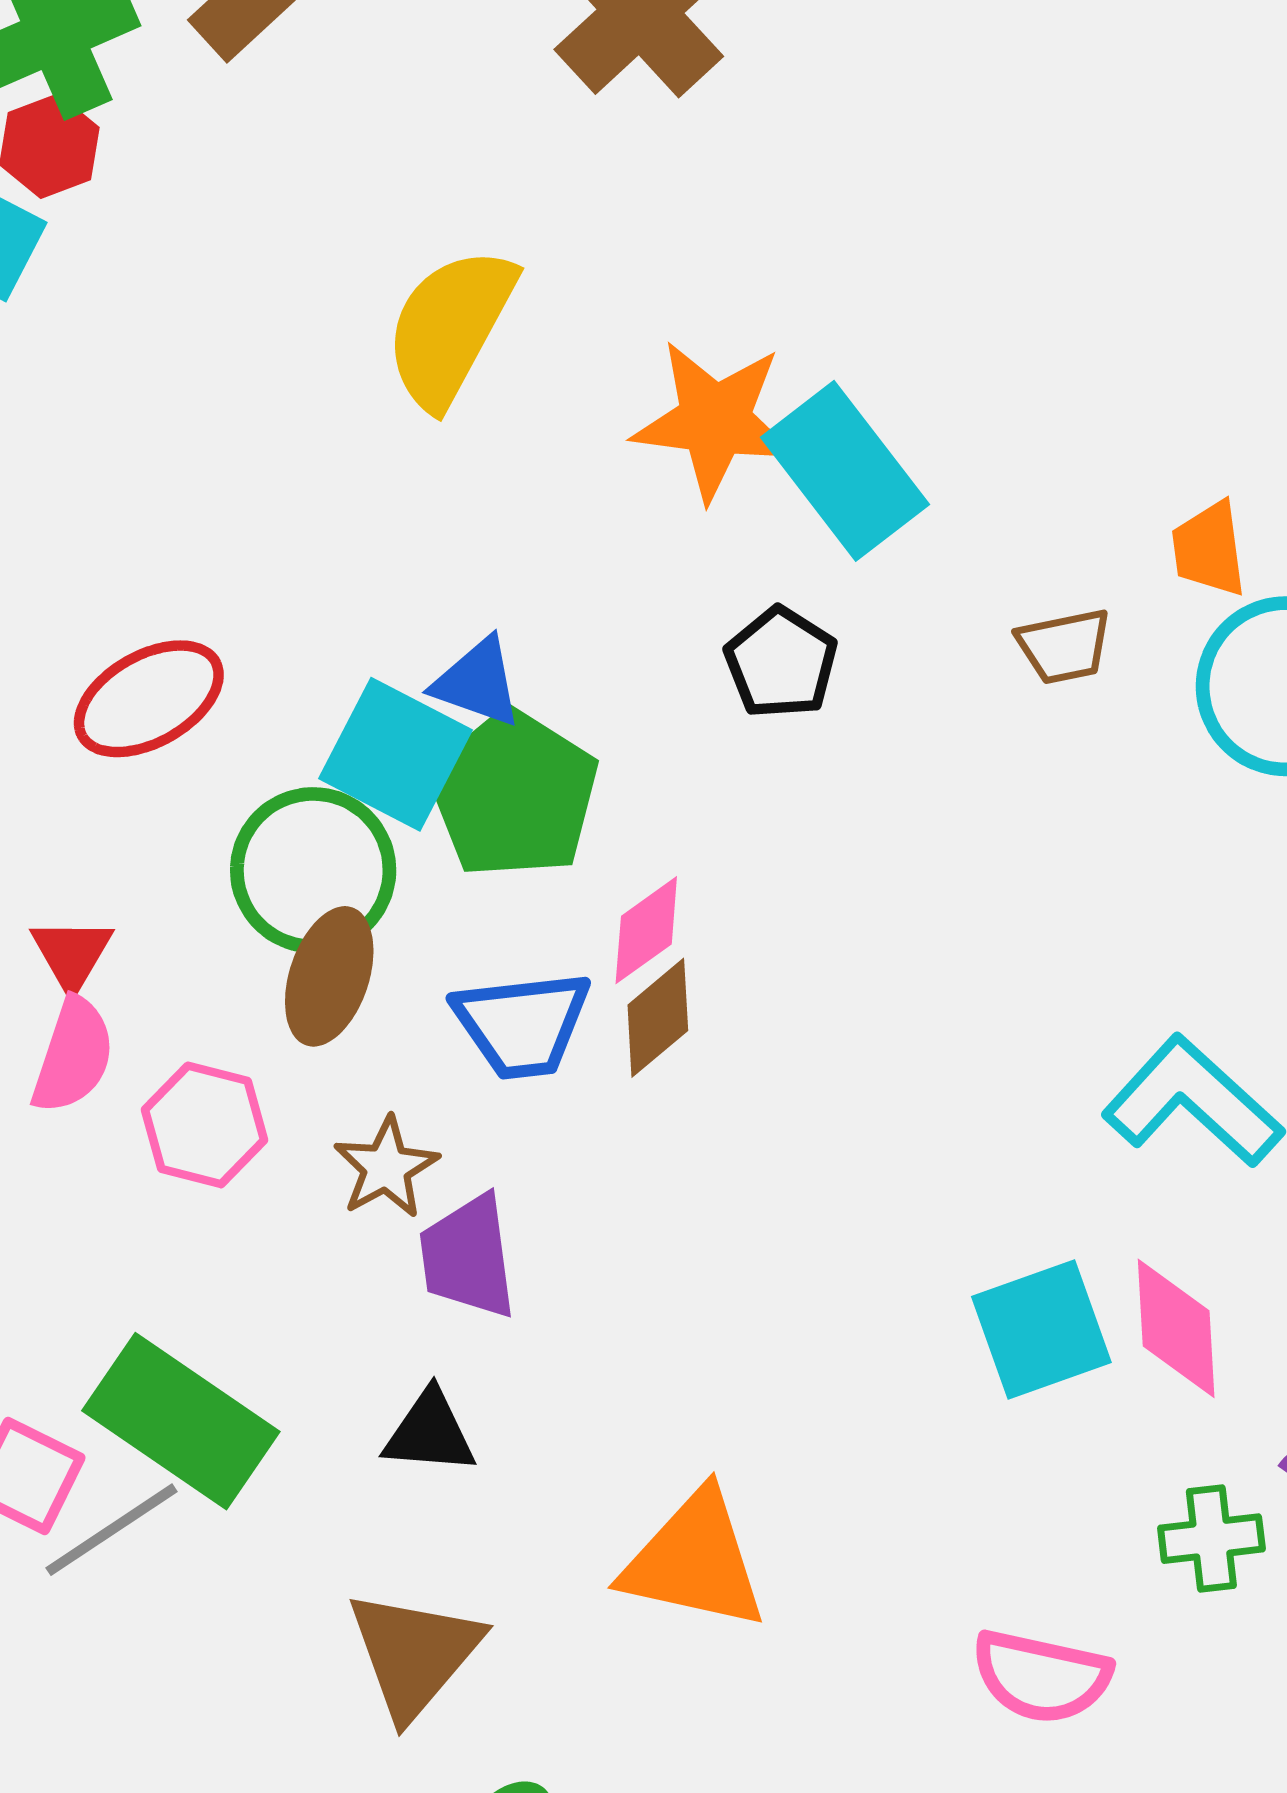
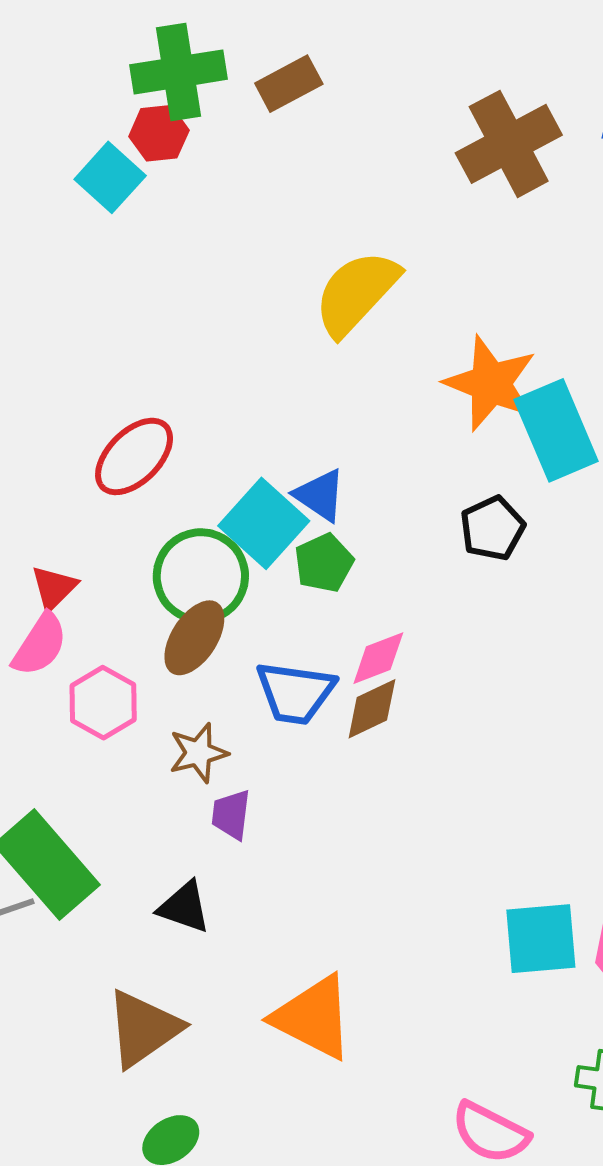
red ellipse: (149, 699) -> (134, 456), turned -30
green pentagon: (514, 794) -> (324, 563), size x0.6
purple trapezoid: (468, 1257) -> (231, 815), size x0.7

